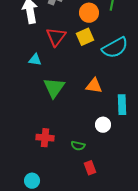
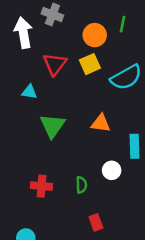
green semicircle: (78, 146) -> (81, 185), moved, turned -104

